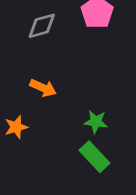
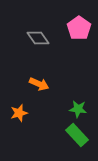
gray diamond: (42, 26) -> (38, 38), turned 70

